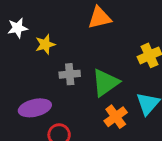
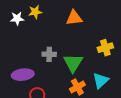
yellow star: (45, 44) -> (35, 12), moved
green triangle: (105, 83) -> (73, 63), turned -30

